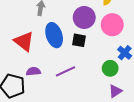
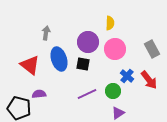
purple line: (66, 71) -> (87, 94), moved

